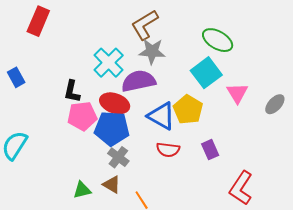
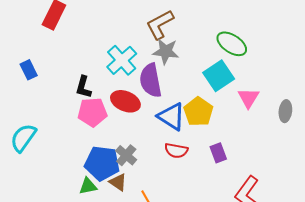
purple semicircle: (139, 81) -> (151, 80), turned -92
gray ellipse: (275, 104) -> (285, 111), turned -40
blue pentagon: (112, 129) -> (102, 163), moved

